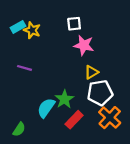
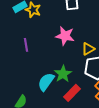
pink star: (84, 45) -> (65, 36), moved
purple line: (24, 68) -> (26, 45), turned 64

